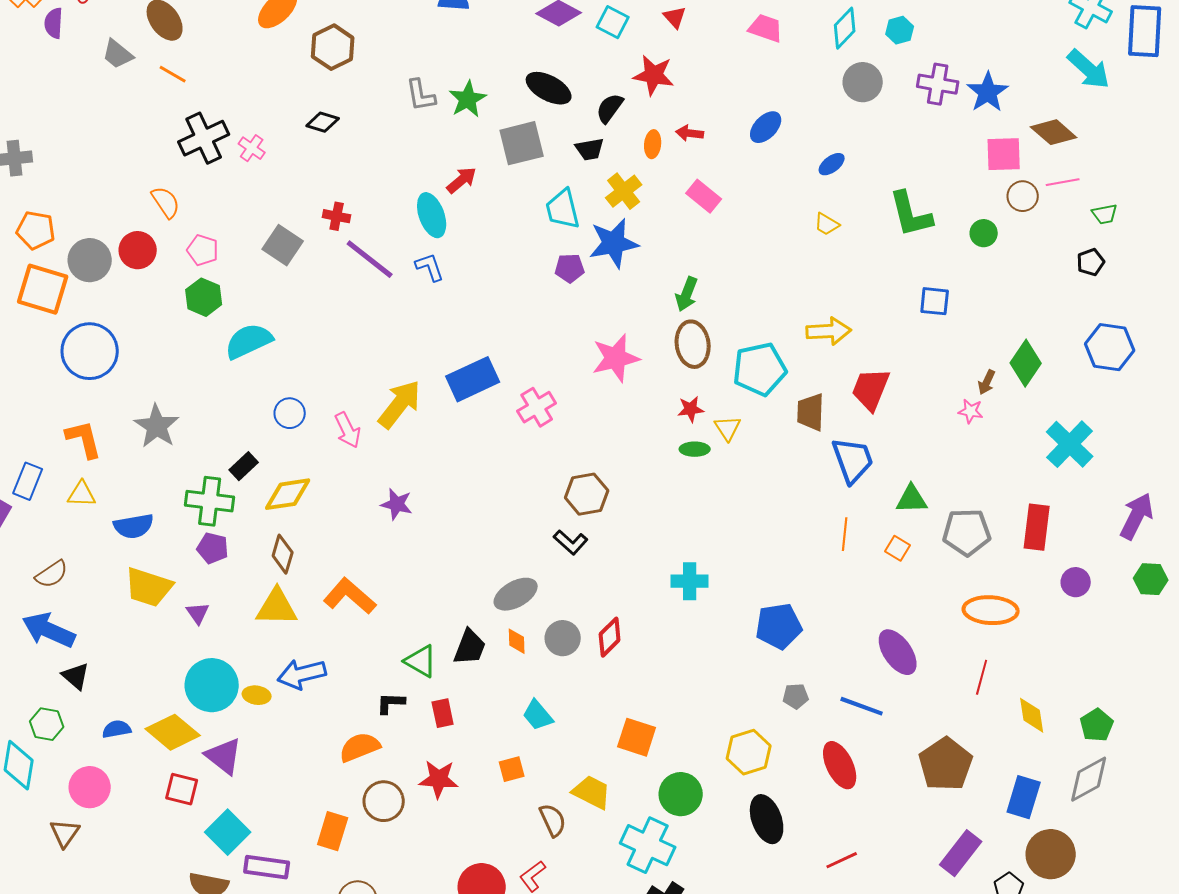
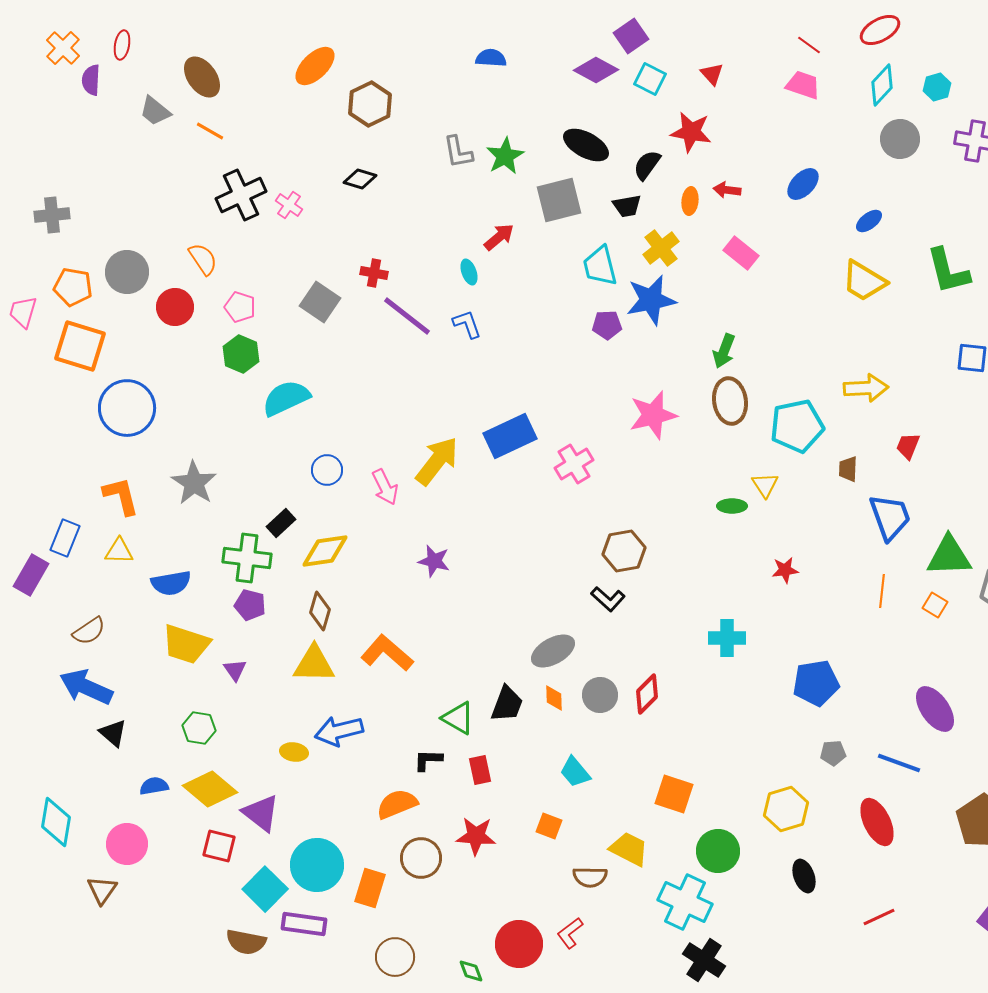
cyan ellipse: (432, 215) -> (469, 272), size x0.6
yellow trapezoid: (827, 224) -> (864, 281), size x1.8
gray circle: (90, 260) -> (127, 272), moved
red trapezoid: (871, 389) -> (908, 446), size x0.6
red star: (691, 409) -> (785, 570), moved
brown trapezoid: (811, 412) -> (848, 469), size x0.7
green triangle: (912, 499) -> (949, 556), size x1.4
cyan circle: (212, 685) -> (317, 865), moved
green hexagon: (47, 724) -> (199, 728), moved
orange square: (512, 769) -> (549, 826), turned 36
black ellipse: (767, 819) -> (804, 876), size x0.7
brown semicircle: (553, 820) -> (590, 877), turned 116

